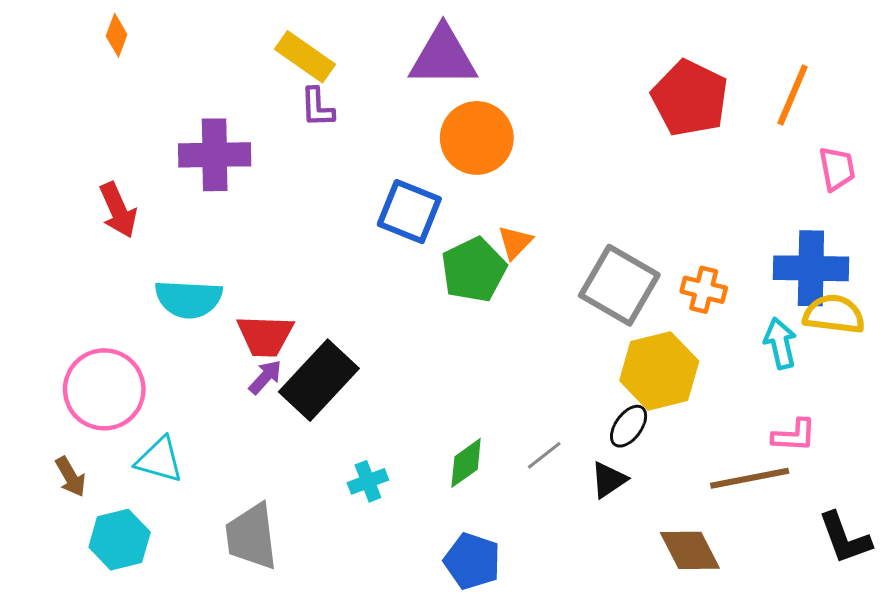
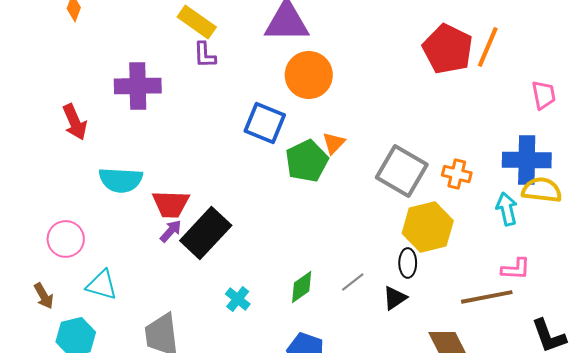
orange line: (793, 95) -> (488, 47), moved
pink circle: (104, 389) -> (66, 239), size x0.7
black ellipse: (629, 426) -> (408, 263), turned -36
cyan cross: (368, 481) -> (238, 299), turned -30

